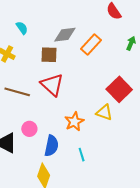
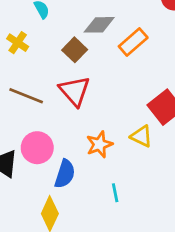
brown square: (49, 55) -> (75, 50), turned 36
pink circle: (29, 129) -> (37, 148), size x1.5
cyan line: (82, 155) -> (115, 193), moved

